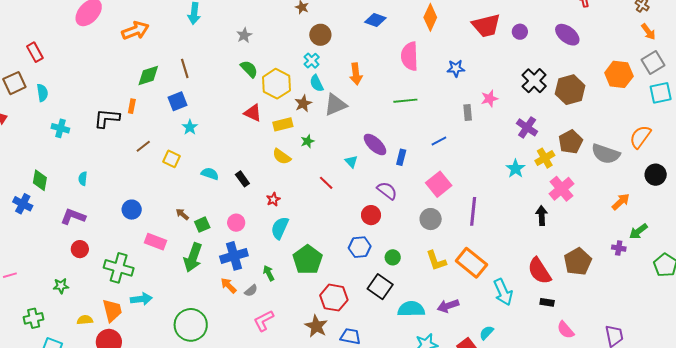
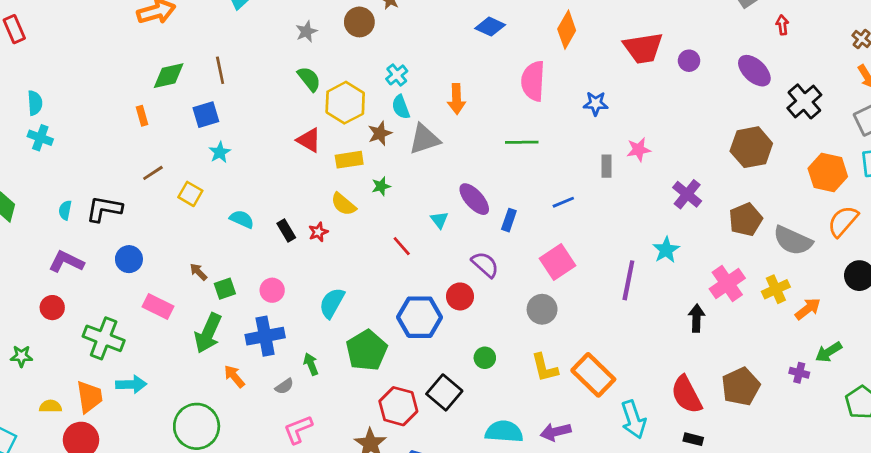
brown circle: (320, 35) -> (359, 22), moved
orange hexagon: (619, 74) -> (828, 173), moved
black cross: (534, 81) -> (804, 101), moved
cyan semicircle: (42, 93) -> (35, 103), moved
orange rectangle: (132, 106) -> (142, 116), turned -32
black L-shape: (107, 118) -> (104, 209), moved
yellow cross: (545, 158) -> (776, 289), moved
red star: (273, 199) -> (318, 232), moved
purple line: (473, 211) -> (628, 280), moved
purple L-shape: (73, 217) -> (66, 262), moved
blue hexagon: (360, 247) -> (420, 317), moved, size x1.4
orange arrow: (228, 286) -> (234, 376), moved
black square: (380, 287) -> (444, 392), moved

